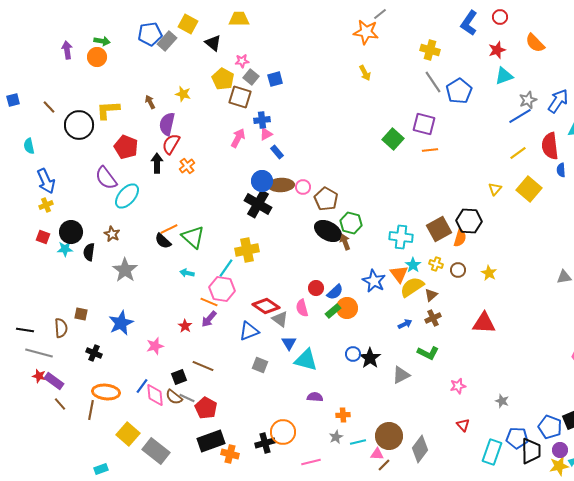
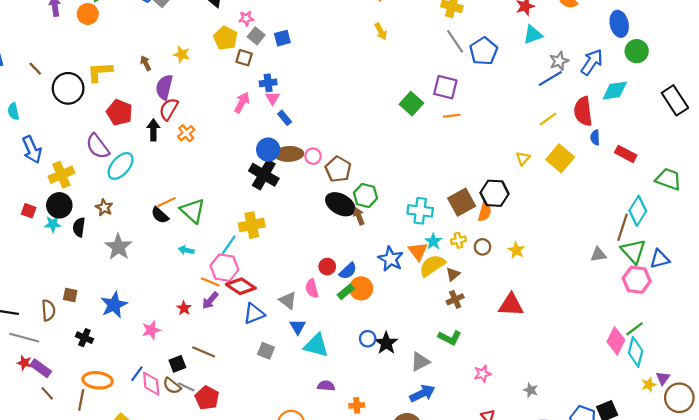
brown square: (240, 97) -> (244, 58), size x0.7
pink triangle: (266, 134) -> (273, 98), turned -32
yellow cross: (46, 205) -> (61, 175), moved, size x1.6
yellow cross: (436, 264) -> (458, 240), turned -32
red diamond: (266, 306) -> (241, 286), moved
blue arrow: (405, 324) -> (422, 393), moved, size x1.6

